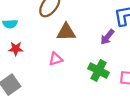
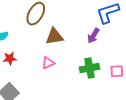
green cross: (99, 71) -> (90, 68), turned -30

